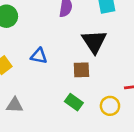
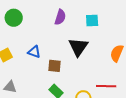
brown square: (81, 70) -> (54, 66), moved

